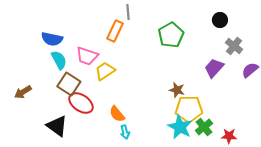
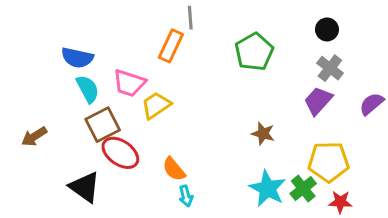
gray cross: (234, 46) -> (330, 68), moved
brown square: (69, 84) -> (103, 125), turned 30
yellow pentagon: (189, 109) -> (328, 162), moved

